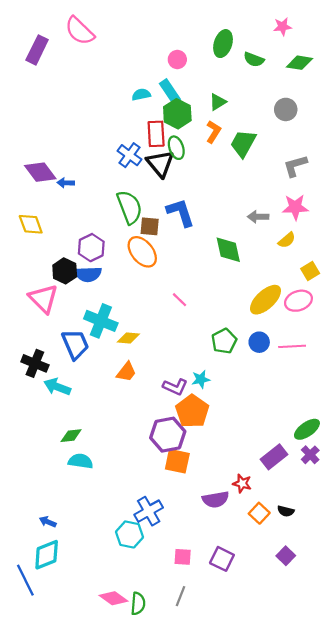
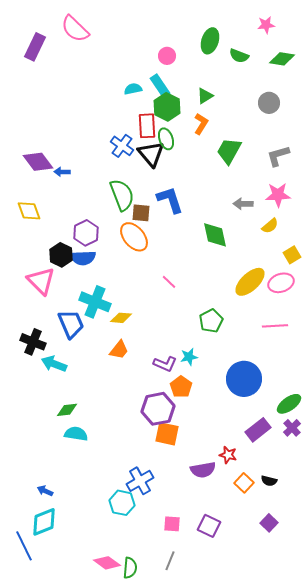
green trapezoid: (243, 143) -> (229, 151), moved
blue circle: (259, 342) -> (244, 379), moved, size x1.8
orange pentagon: (192, 411) -> (181, 387), size x0.7

